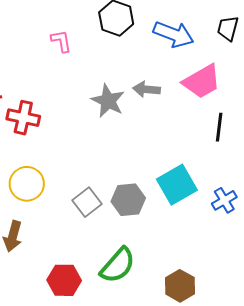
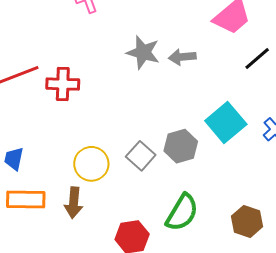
gray arrow: (146, 89) -> (182, 57), moved
black line: (219, 127) -> (257, 58), turned 52
yellow circle: (27, 184) -> (91, 164), moved

